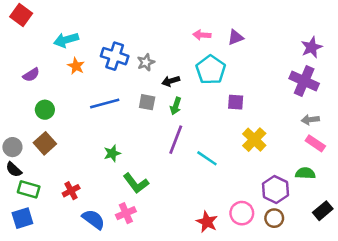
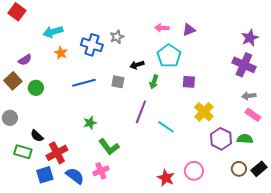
gray star: (146, 62) -> (117, 37), moved
green arrow: (176, 106) -> (154, 82), moved
brown square: (45, 143) -> (13, 81), moved
black semicircle: (14, 170) -> (37, 136), moved
purple hexagon: (275, 189) -> (221, 139), moved
red cross: (71, 191) -> (57, 153), size x1.5
blue square: (22, 218) -> (45, 175), moved
brown circle: (274, 218) -> (239, 169), moved

